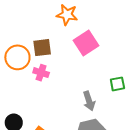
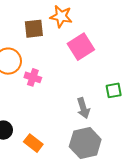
brown square: (42, 48) -> (34, 29), moved

